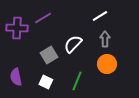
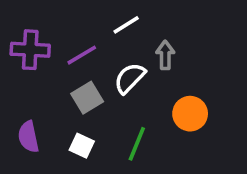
white line: (100, 16) -> (126, 25), moved
purple line: (43, 18) -> (82, 55), moved
gray arrow: (105, 39) -> (165, 55), moved

